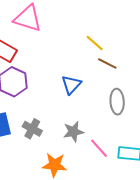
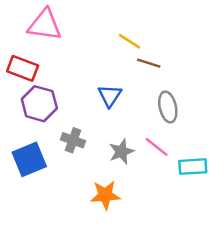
gray cross: (32, 129) -> (73, 140), moved
pink line: (99, 148) -> (157, 147), moved

